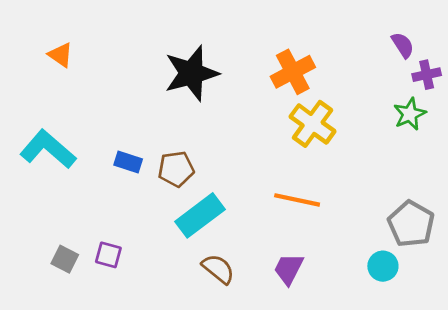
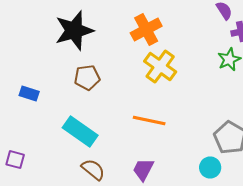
brown pentagon: (176, 169) -> (87, 78), moved
cyan rectangle: (200, 215) -> (80, 132), turned 72

